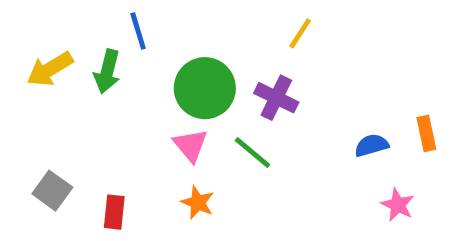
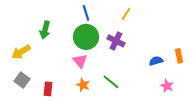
blue line: (138, 31) -> (86, 13), moved
yellow arrow: (50, 69) -> (21, 52), moved
green line: (252, 152) -> (111, 82), moved

